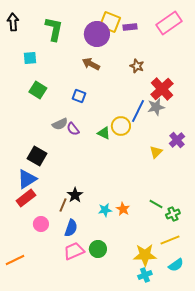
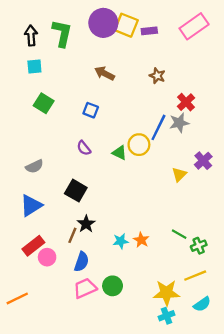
black arrow: (13, 22) -> (31, 36), moved
purple circle: (97, 34) -> (103, 23), moved
red cross: (162, 89) -> (186, 102), size x0.7
gray semicircle: (60, 124) -> (34, 166), moved
black square: (37, 156) -> (76, 191), moved
red rectangle: (26, 198) -> (33, 246), moved

